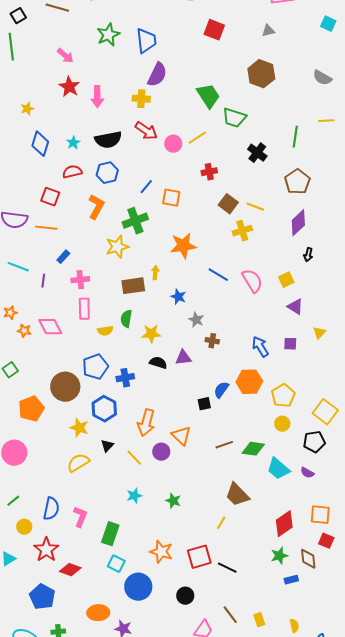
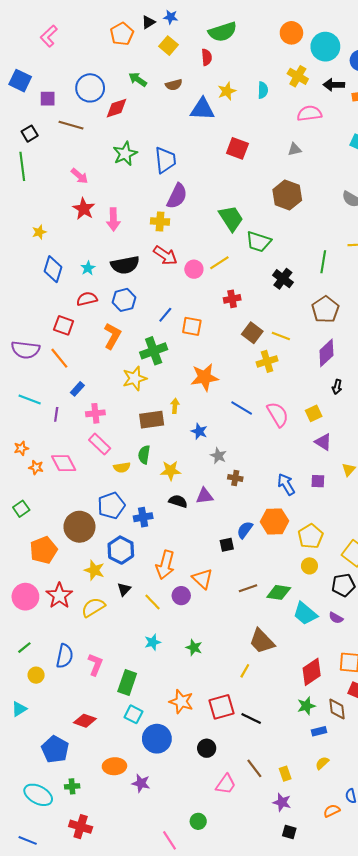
orange line: (46, 228) -> (59, 358), turned 45
pink rectangle: (84, 309) -> (100, 444), turned -45
red star: (46, 550) -> (59, 596), moved
yellow semicircle: (294, 626) -> (322, 763), moved, turned -120

